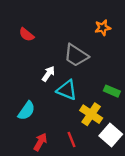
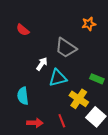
cyan triangle: (67, 90) -> (58, 78), turned -36
cyan semicircle: (27, 111) -> (23, 96), turned 138
red arrow: (40, 142) -> (35, 123), turned 63

